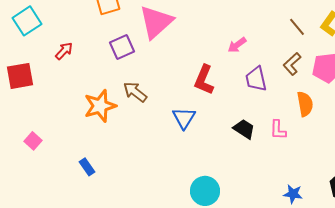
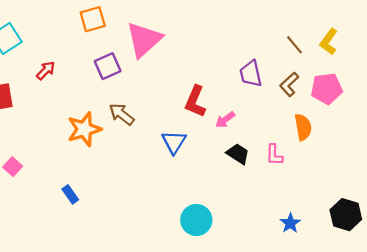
pink arrow: (237, 45) -> (225, 120), moved
purple trapezoid: (256, 79) -> (251, 74), moved
blue star: (293, 194) -> (290, 223), turned 30

